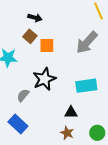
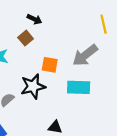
orange square: (47, 46) -> (50, 65), moved
cyan rectangle: (86, 86) -> (79, 87), moved

